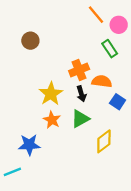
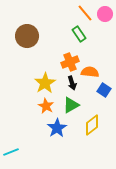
pink circle: (119, 25) -> (105, 14), moved
brown circle: (30, 41) -> (27, 36), size x1.5
green rectangle: (110, 49) -> (79, 34), moved
blue star: (29, 145) -> (57, 128), moved, turned -30

